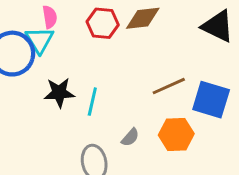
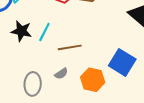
brown line: (169, 86) -> (70, 47), moved
cyan line: (92, 102) -> (44, 32), moved

